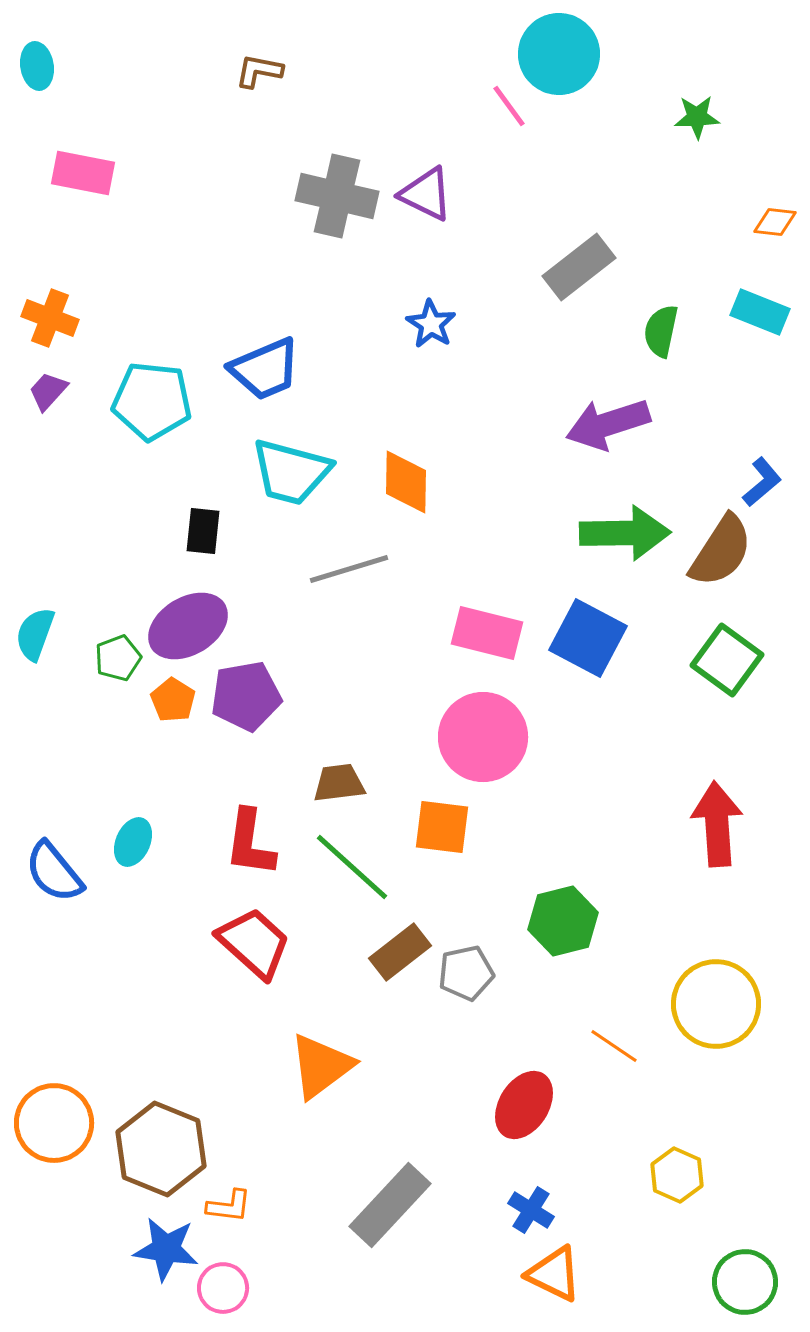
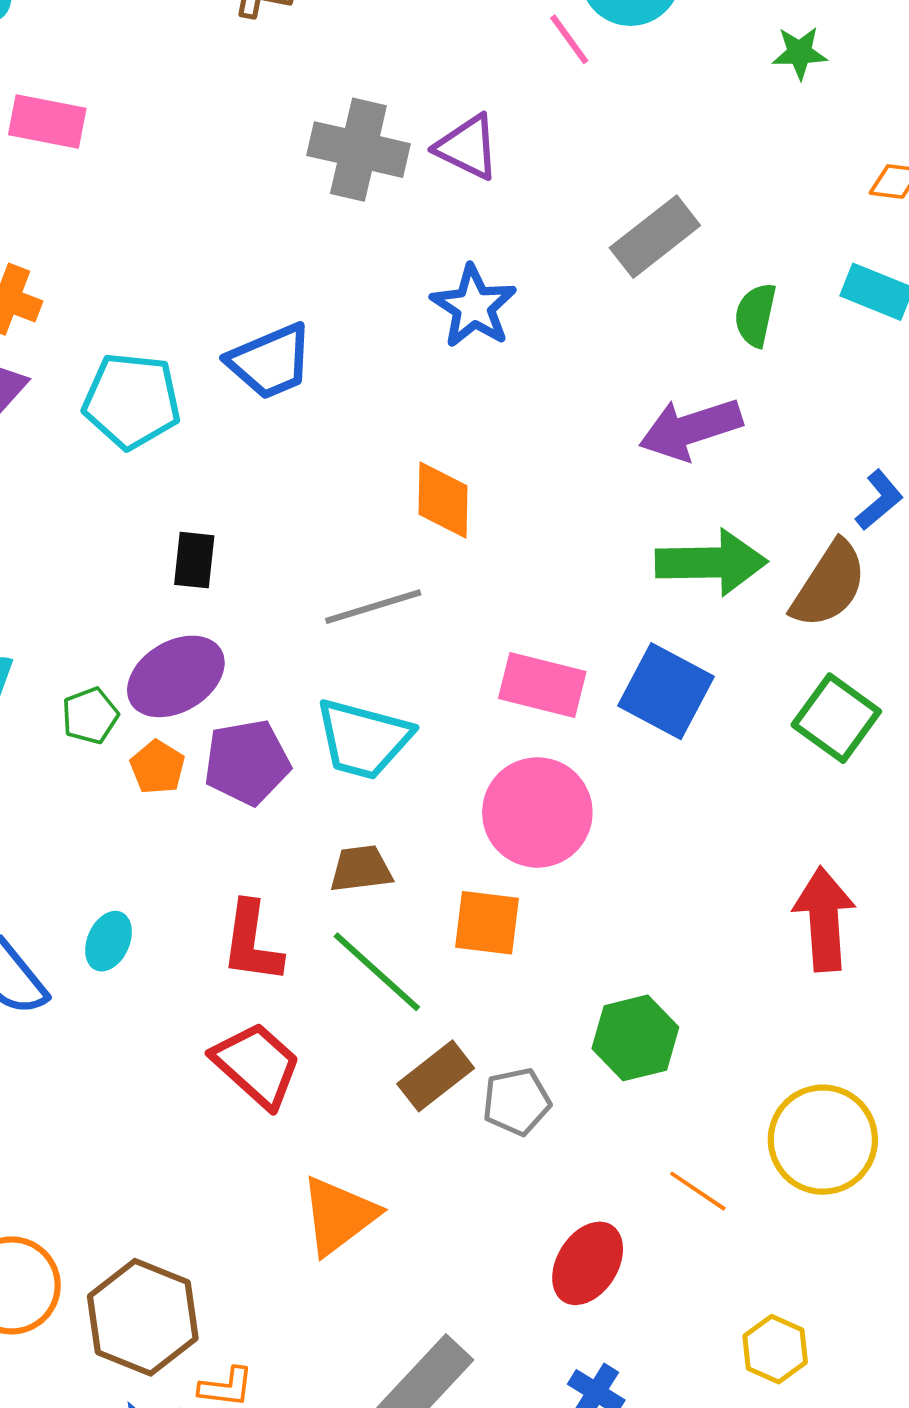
blue star: (431, 324) -> (474, 306), size x1.4
cyan trapezoid: (291, 472) -> (363, 739), moved

